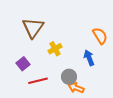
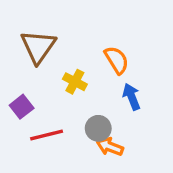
orange semicircle: (100, 36) -> (117, 60), moved
yellow cross: (55, 49) -> (75, 82), turned -32

